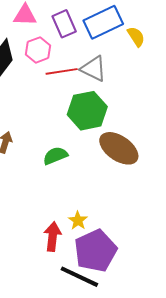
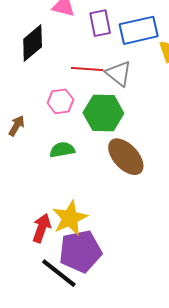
pink hexagon: (38, 50) -> (60, 101), moved
yellow star: (78, 221) -> (70, 218), size x1.8

